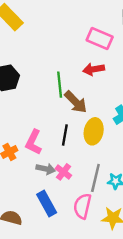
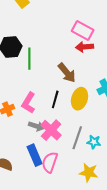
pink rectangle: (100, 38) -> (83, 30), moved
green line: (60, 85) -> (29, 59), moved
pink cross: (63, 172) -> (51, 130), size x1.5
pink semicircle: (82, 206) -> (50, 162), moved

